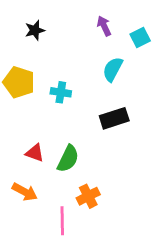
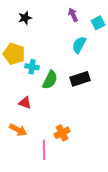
cyan cross: (61, 92) -> (32, 67), moved
green semicircle: (68, 159) -> (50, 80), moved

